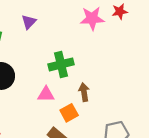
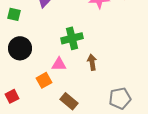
orange square: (69, 113) -> (44, 80), moved

